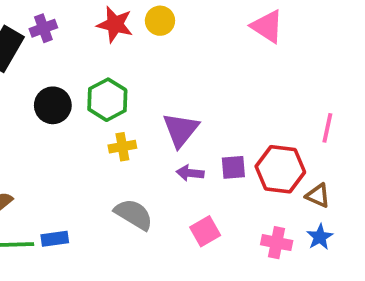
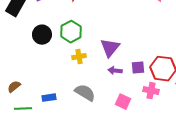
pink square: (205, 231) -> (123, 102), turned -35
blue rectangle: (55, 239) -> (49, 98), moved
pink cross: (277, 243) -> (151, 91), moved

